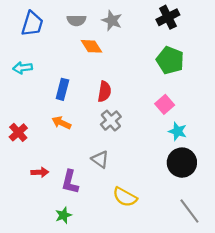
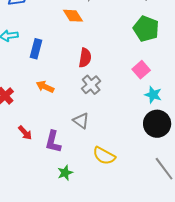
blue rectangle: (62, 89) -> (36, 49), moved
red arrow: (40, 172) -> (25, 133), turned 49
green star: (64, 215) -> (65, 173), moved

